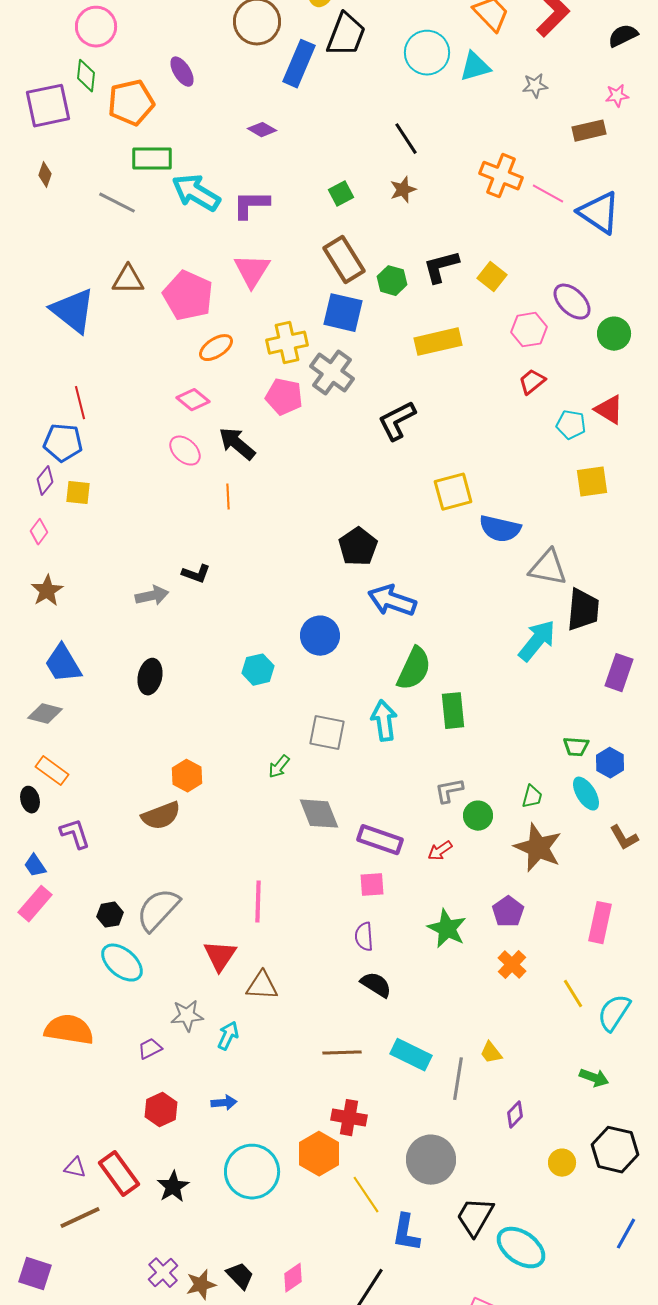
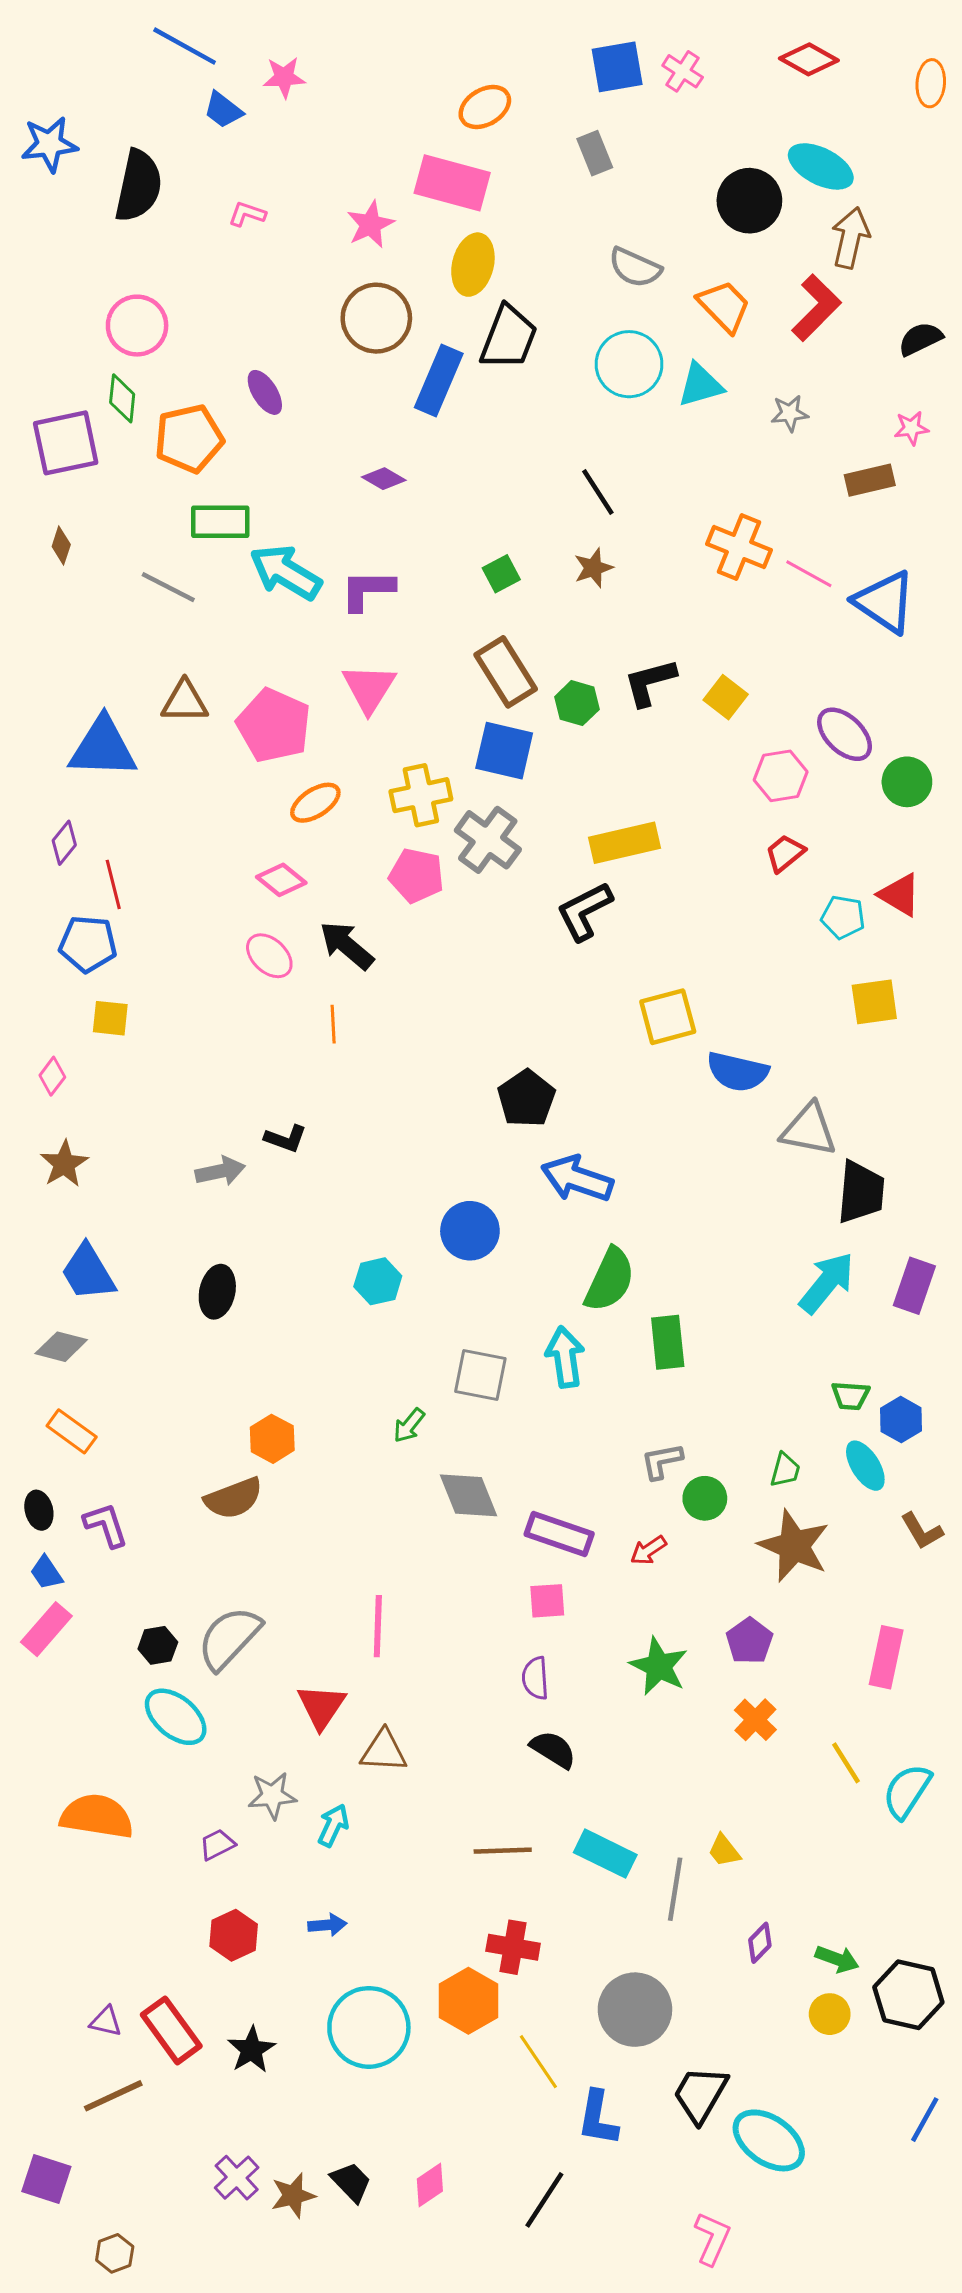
blue triangle: (73, 311) -> (103, 748), turned -36
yellow rectangle: (438, 342) -> (625, 843), moved
purple diamond: (45, 481) -> (64, 843), moved
cyan arrow: (537, 641) -> (827, 1283), moved
black ellipse: (30, 800) -> (39, 1510), moved
green arrow: (594, 1078) -> (837, 1959), moved

